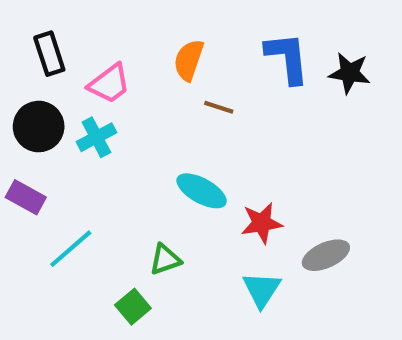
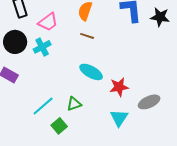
brown line: (219, 107) -> (87, 36), moved
cyan line: (71, 249) -> (43, 106), moved

